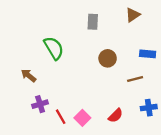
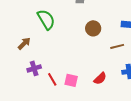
brown arrow: (29, 76) -> (24, 43), turned 96
pink square: (82, 118) -> (71, 80), turned -32

